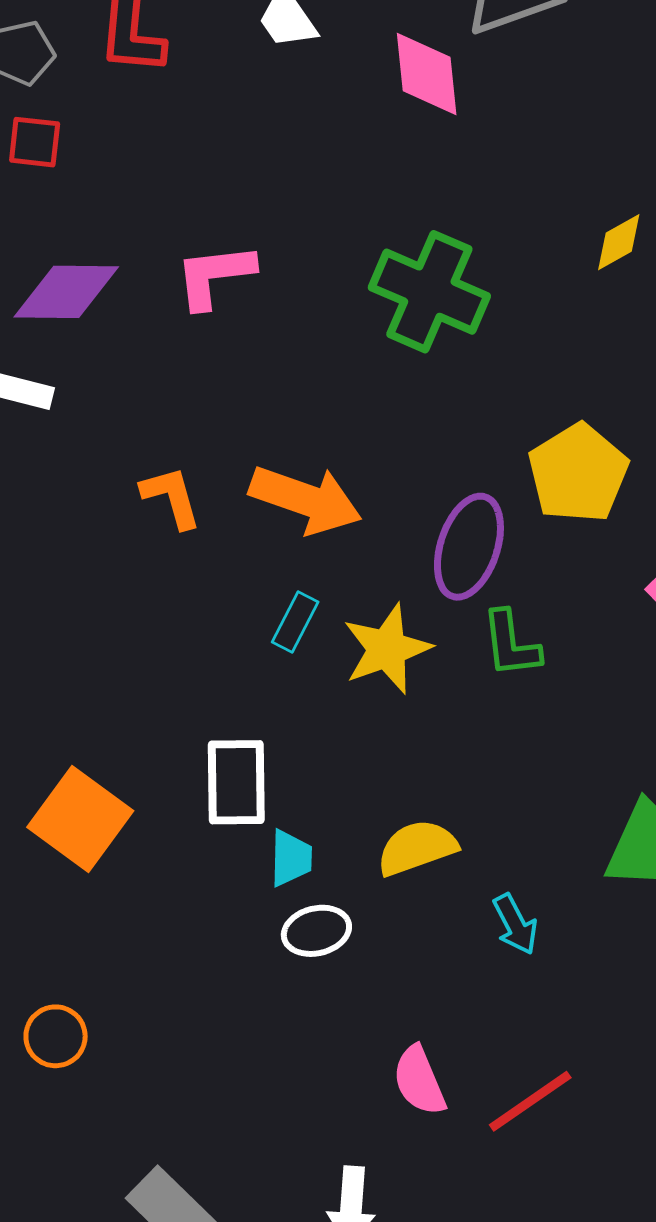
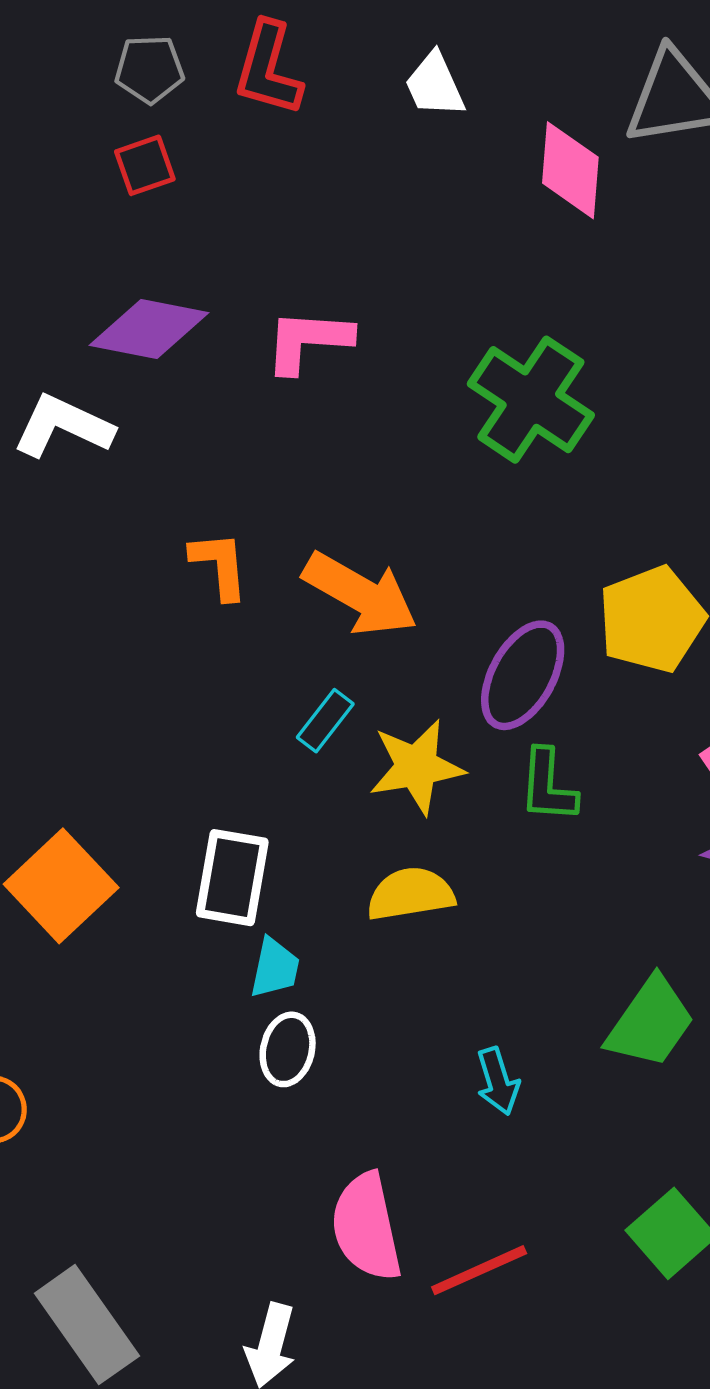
red square: (35, 142) -> (145, 165), turned -36
yellow semicircle: (417, 848) -> (411, 894), moved
white ellipse: (316, 931) -> (288, 1049), turned -74
pink semicircle: (419, 1081) -> (366, 1227), size x1.4

